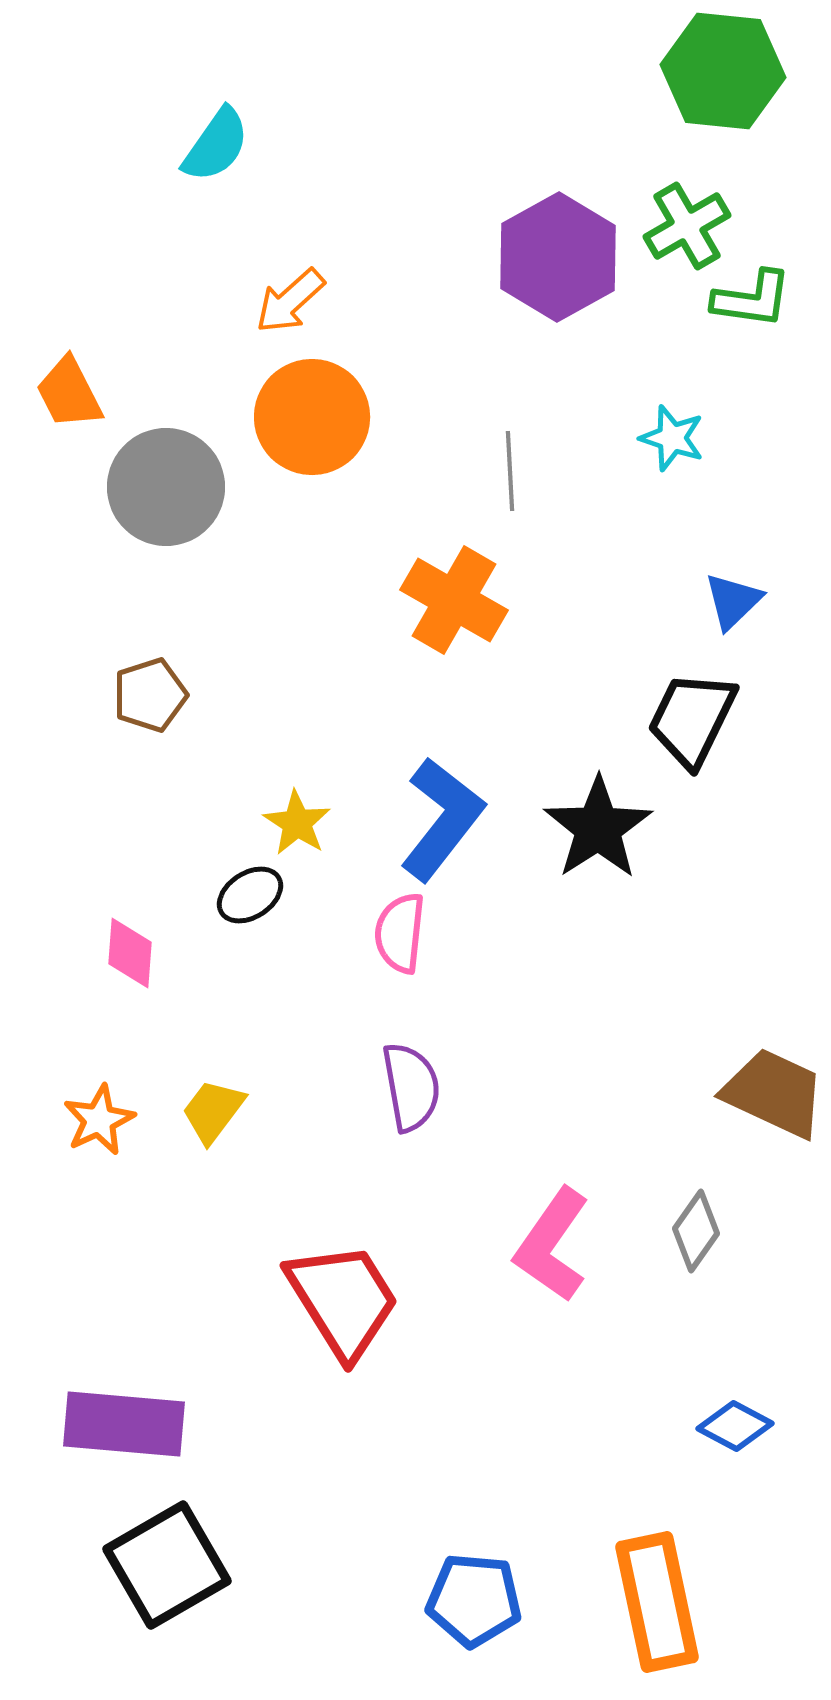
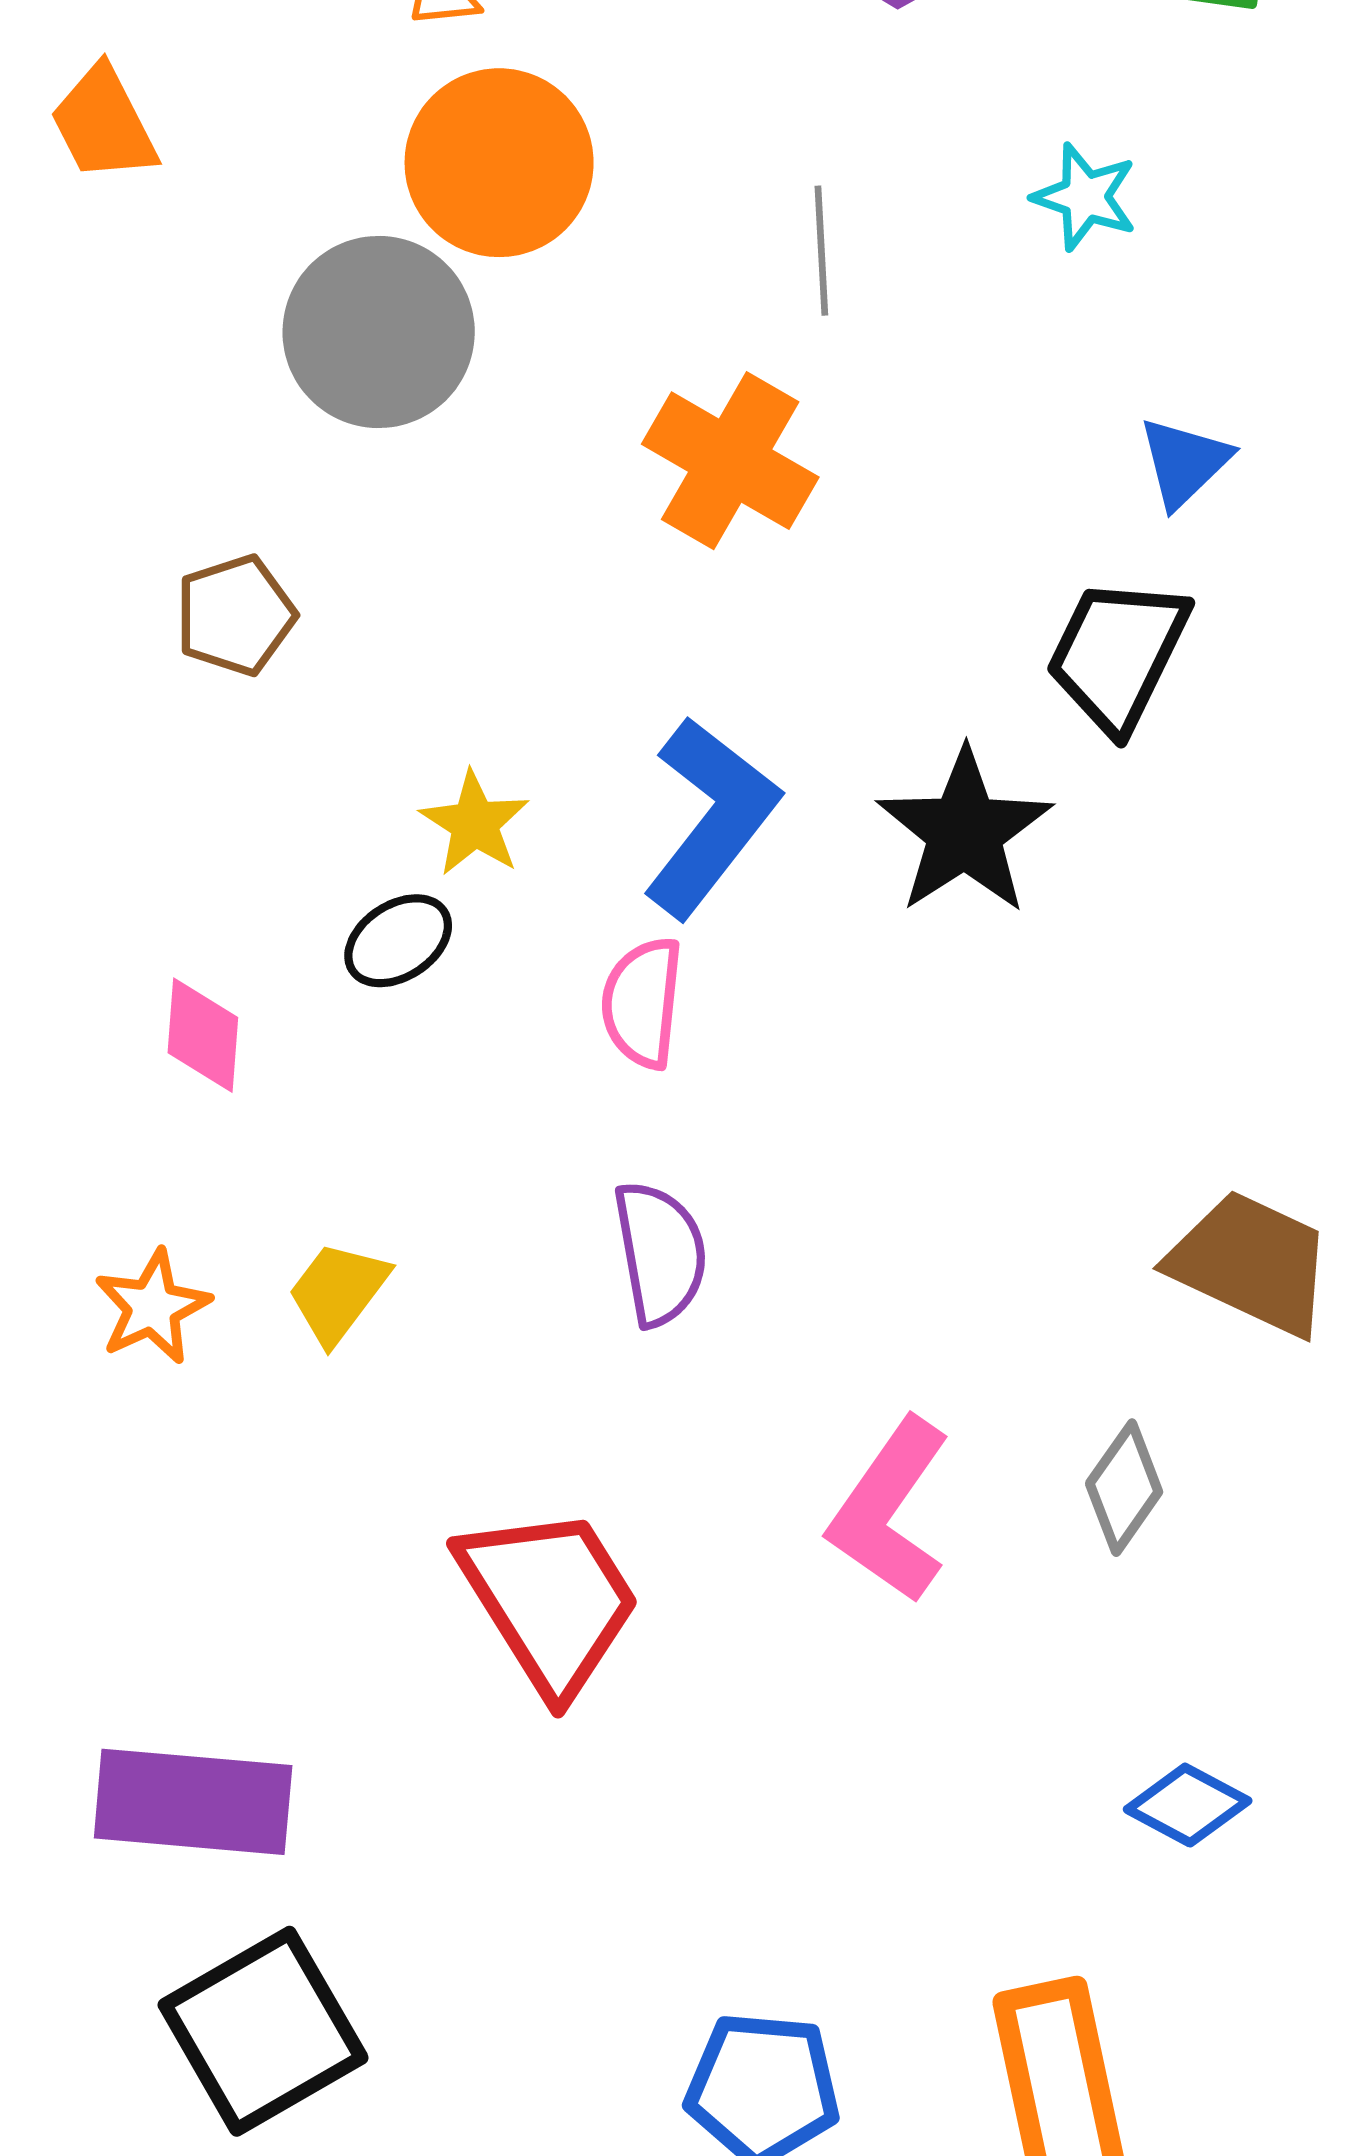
gray circle: (166, 487) -> (379, 332), moved

